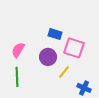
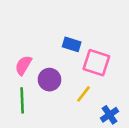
purple circle: (48, 57) -> (49, 80), moved
blue cross: (84, 88) -> (110, 115), turned 32

